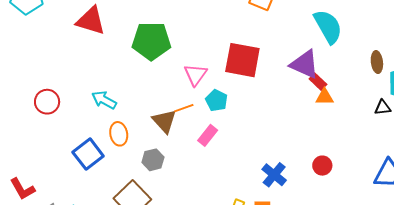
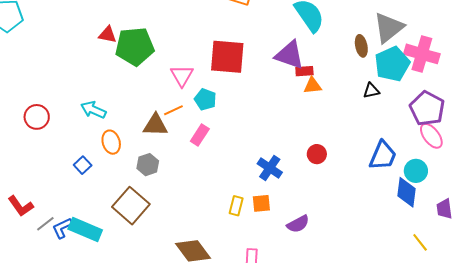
red triangle: (91, 21) -> (107, 35), moved, size x0.6
red rectangle: (318, 82) -> (304, 71), turned -42
brown triangle: (164, 121) -> (155, 125), turned -40
blue square: (88, 154) -> (83, 165), size x0.6

